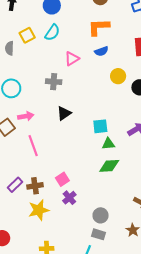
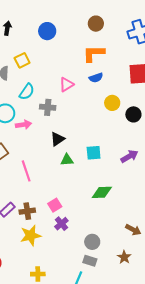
cyan semicircle: (52, 33) -> (27, 92), moved
pink arrow: (26, 116) -> (23, 125), moved
green triangle: (108, 144) -> (67, 160), moved

